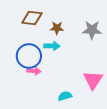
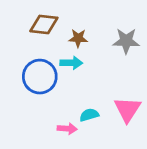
pink arrow: (34, 71) -> (67, 129), moved
cyan semicircle: (65, 96) -> (89, 115), moved

